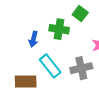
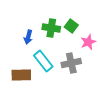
green square: (80, 14) -> (71, 26), moved

